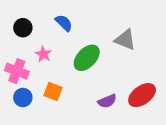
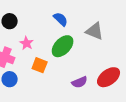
blue semicircle: (64, 23) -> (61, 19), moved
orange square: (53, 91) -> (40, 65), moved

